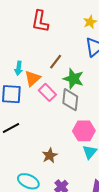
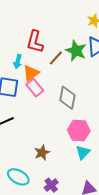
red L-shape: (40, 21) -> (35, 42), moved
green star: (73, 79) -> (76, 51), moved
pink rectangle: (47, 92) -> (35, 88), moved

